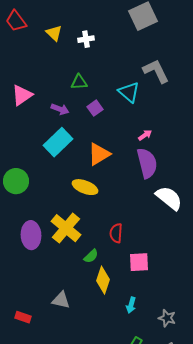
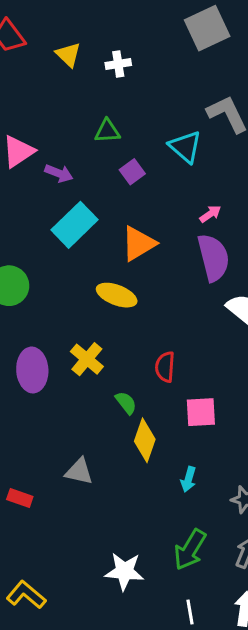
purple arrow: (60, 109) -> (59, 173), moved
yellow cross: (66, 228) -> (87, 359), size x0.7
green semicircle: (91, 256) -> (126, 403), turned -84

